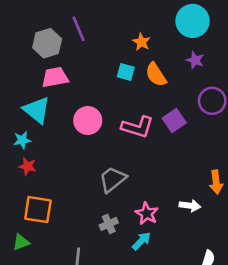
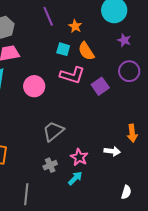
purple line: (79, 29) -> (48, 16), moved
purple star: (195, 60) -> (124, 40), moved
pink L-shape: (138, 127) -> (72, 75), moved

